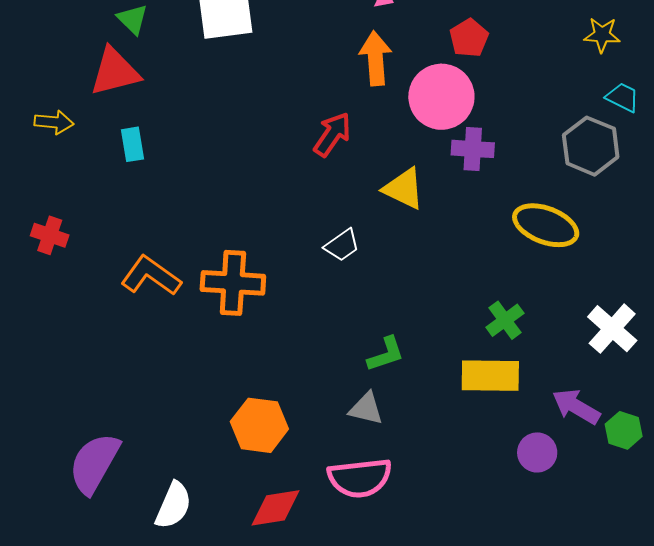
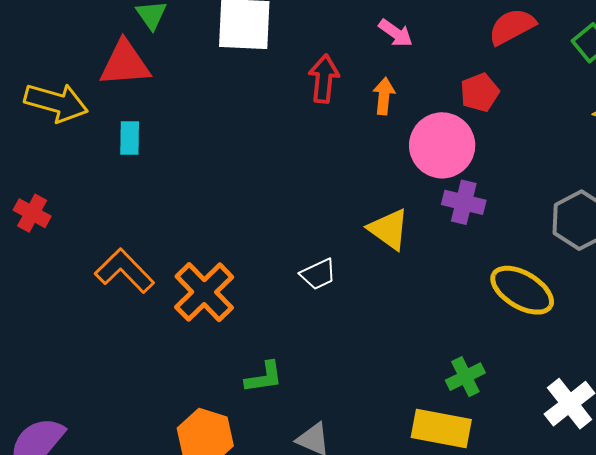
orange arrow: (376, 58) -> (384, 96), size x0.7
yellow arrow: (54, 122) -> (56, 103), size x1.6
red arrow: (332, 134) -> (324, 79), moved, turned -39
orange cross: (233, 283) -> (204, 292), turned 32
green L-shape: (386, 354) -> (264, 377), moved

